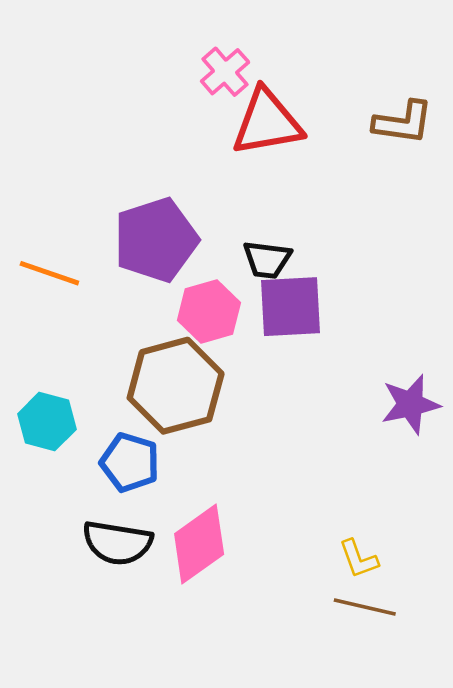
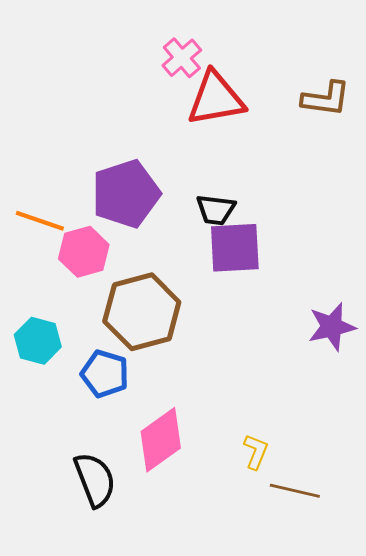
pink hexagon: (209, 312) -> (84, 252), moved
black semicircle: (117, 543) -> (95, 480), moved, turned -120
yellow L-shape: (359, 559) -> (256, 452), moved, turned -138

